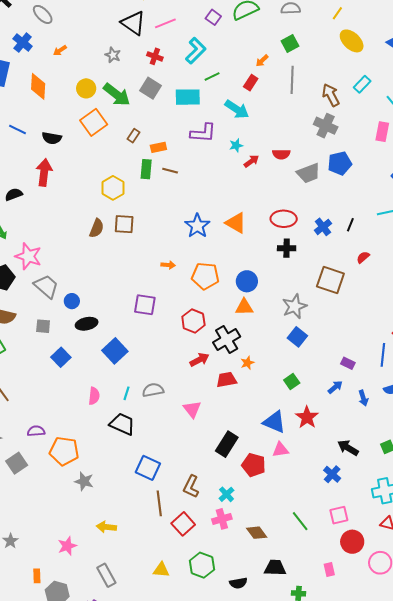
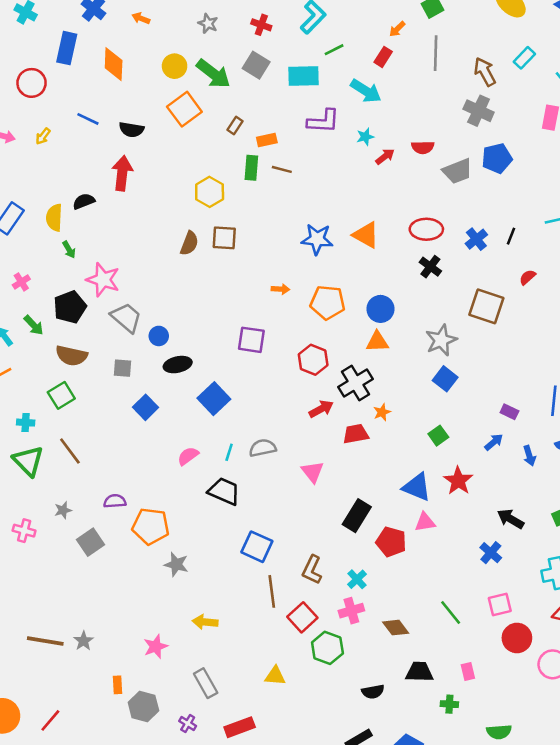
orange arrow: (60, 50) -> (141, 18), turned 56
blue star: (197, 226) -> (317, 239), turned -30
black cross: (287, 248) -> (430, 267), turned 36
pink semicircle: (94, 396) -> (188, 456), turned -132
green hexagon: (202, 565) -> (327, 648), moved
pink rectangle: (329, 569) -> (468, 671), moved

